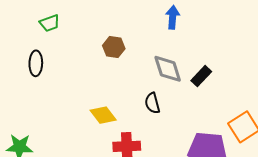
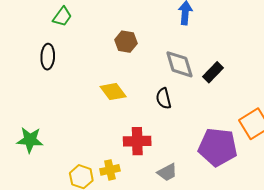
green trapezoid: (50, 23) -> (62, 17), turned -35
yellow diamond: (103, 115) -> (113, 92), moved

